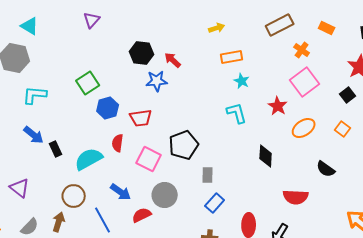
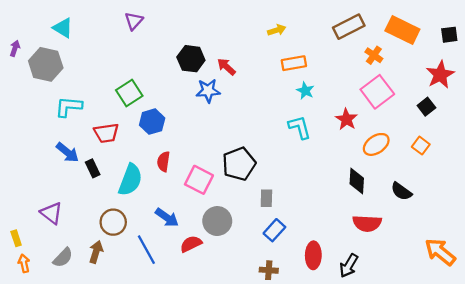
orange rectangle: (327, 28) -> (402, 30), size x1.8
red trapezoid: (141, 118) -> (106, 133), moved
black diamond: (266, 156) -> (357, 181), moved
cyan semicircle: (89, 159) -> (130, 180), turned 140

